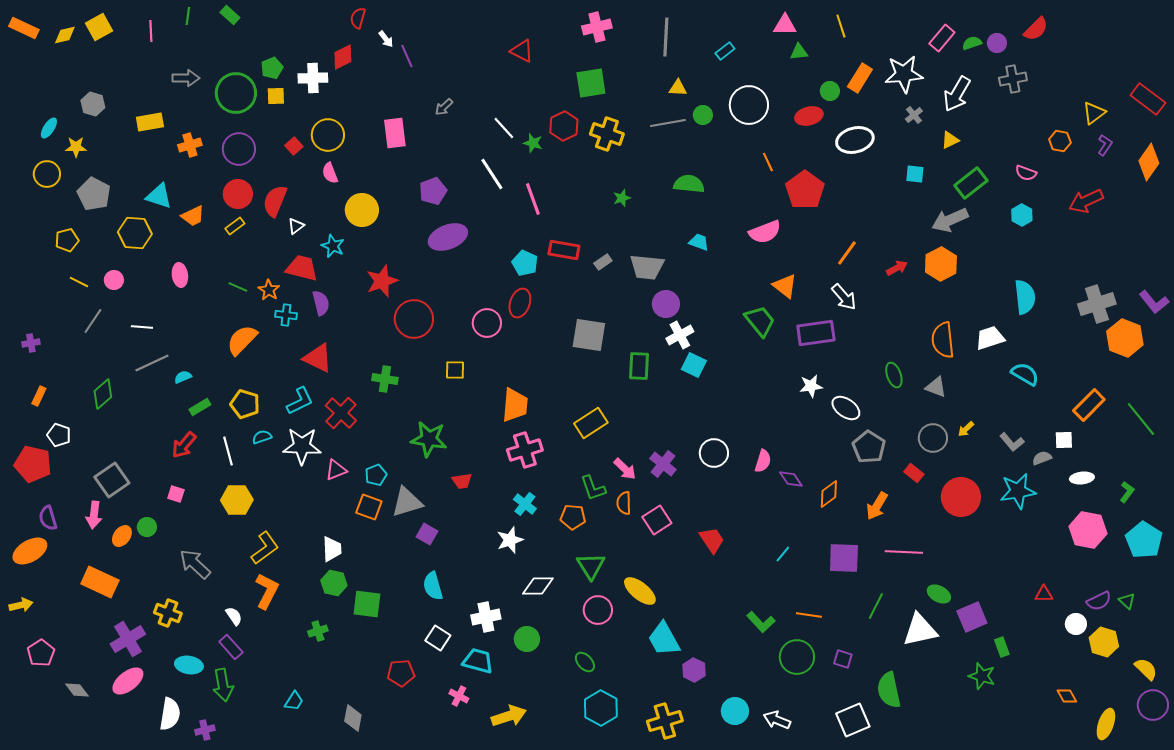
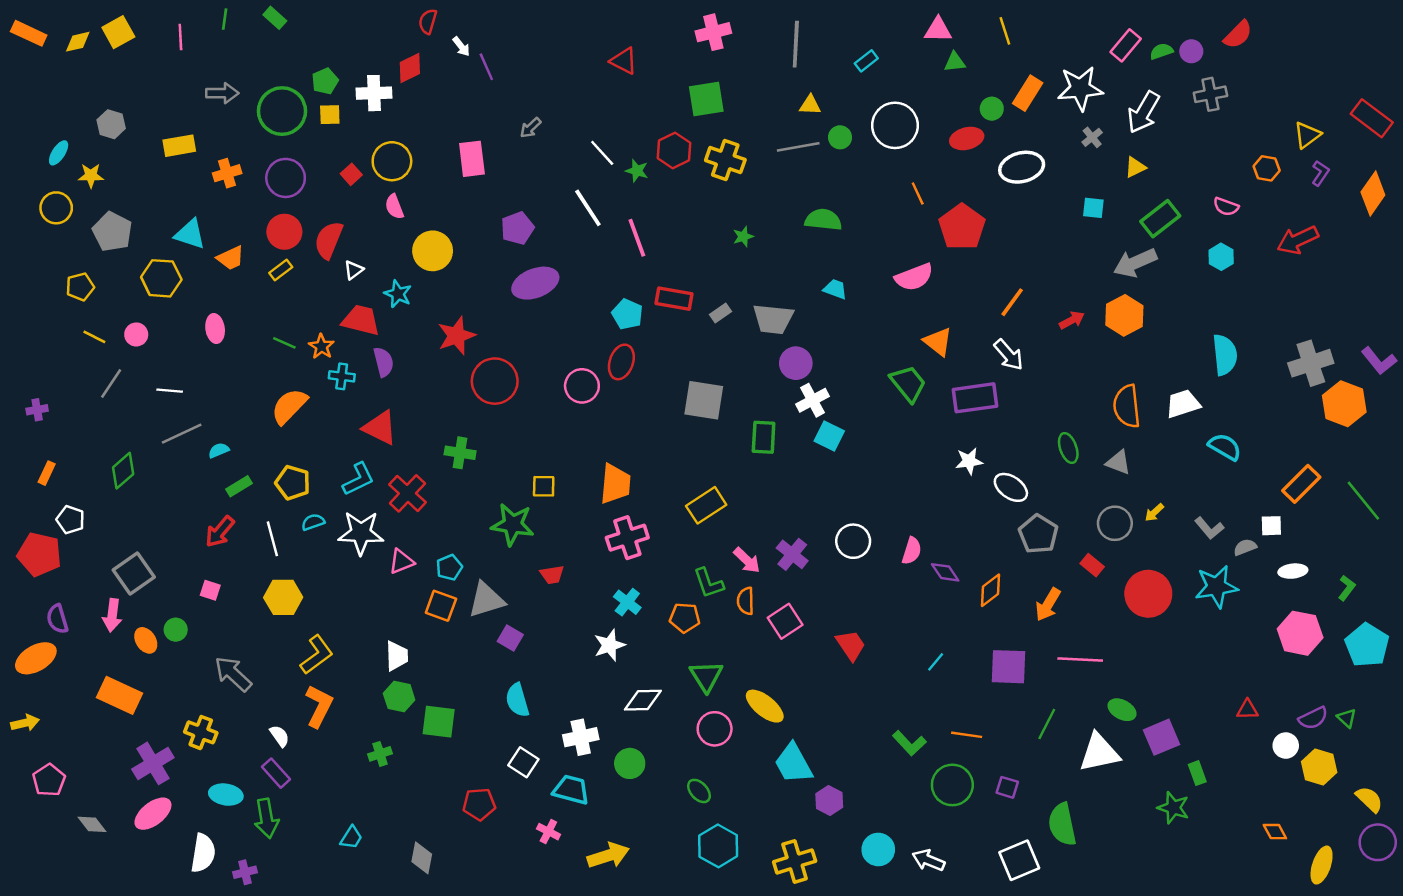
yellow square: (455, 370) -> (544, 486), moved
orange ellipse: (122, 536) -> (146, 640), turned -70

